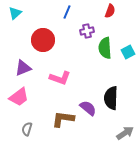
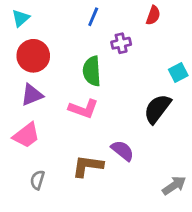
red circle: (43, 40) -> (33, 56), moved
green semicircle: (105, 48) -> (92, 71), moved
black semicircle: (111, 98) -> (157, 109), moved, turned 35

